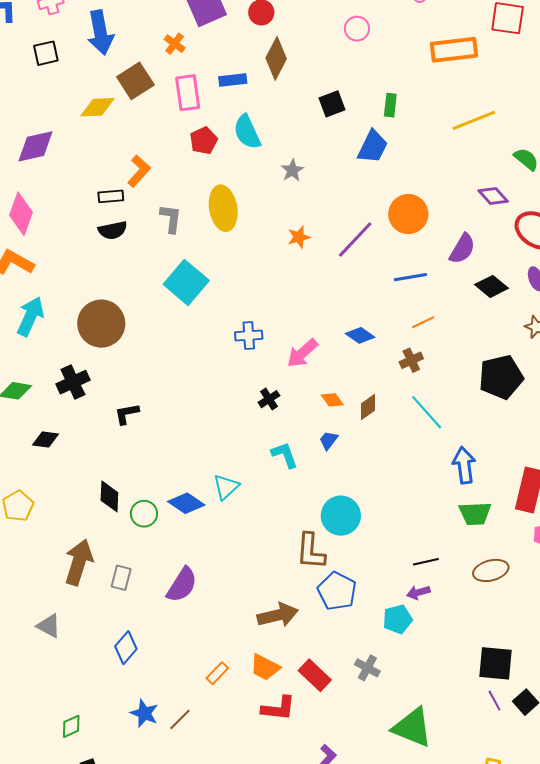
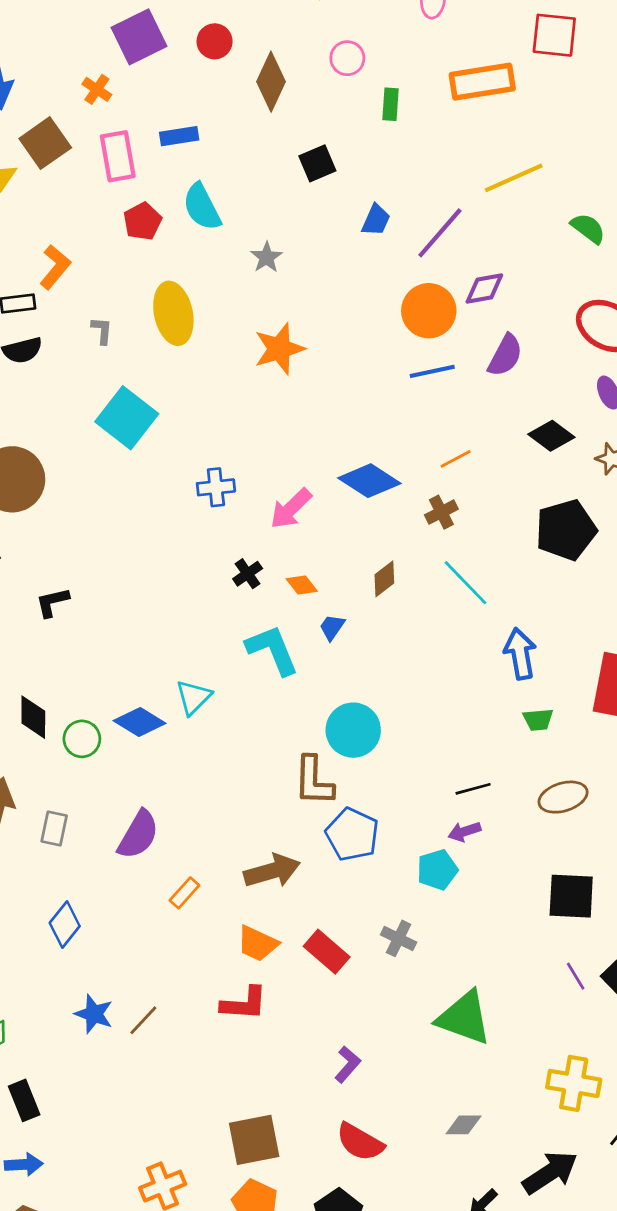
brown diamond: (276, 58) -> (271, 82), moved
green rectangle: (390, 105) -> (391, 104), moved
blue trapezoid: (373, 147) -> (376, 220), size x0.7
purple diamond: (493, 196) -> (484, 288), moved, turned -56
gray L-shape: (171, 218) -> (102, 331), size x0.7
orange star: (299, 237) -> (279, 349), size x1.6
purple line: (355, 239) -> (440, 233), moved
blue line: (410, 277) -> (432, 371), moved
black diamond: (492, 286) -> (551, 436), moved
blue diamond: (360, 335) -> (369, 481), size x1.5
orange diamond: (332, 400) -> (302, 585), moved
cyan L-shape: (285, 455) -> (272, 650), size x1.4
green trapezoid: (475, 514) -> (538, 720), size x0.7
black square: (495, 663) -> (571, 896), moved
orange rectangle: (217, 673) -> (184, 893), moved
red L-shape: (278, 708) -> (244, 1004), moved

